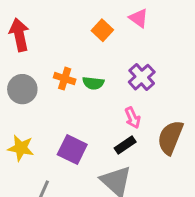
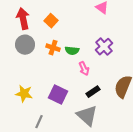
orange square: (102, 30) -> (51, 21), moved
gray circle: (22, 89) -> (25, 45), moved
pink arrow: (133, 118) -> (84, 69), moved

